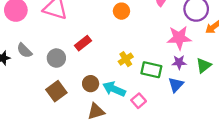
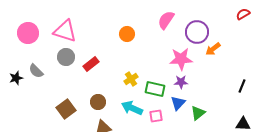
gray circle: (56, 58) -> (66, 57), moved
green triangle: (204, 65) -> (198, 113), moved
cyan arrow: (114, 89) -> (132, 108), moved
pink square: (139, 101) -> (156, 116), moved, turned 32

